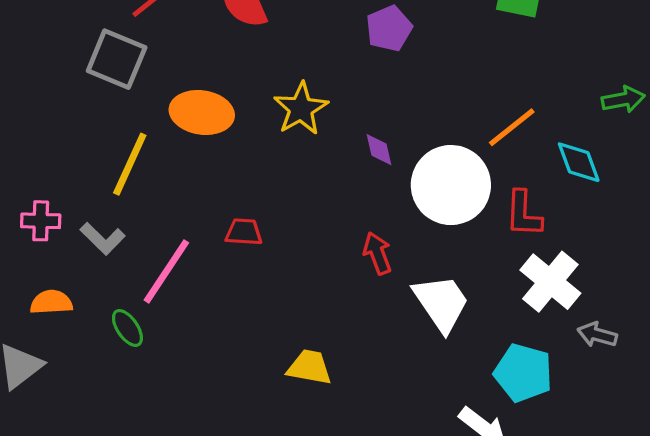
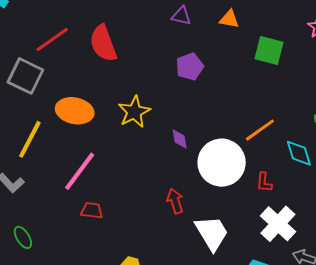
red L-shape: (523, 214) -> (264, 182), size x0.7
red trapezoid: (244, 232) -> (92, 211), moved
pink line: (166, 271) -> (80, 171), moved

